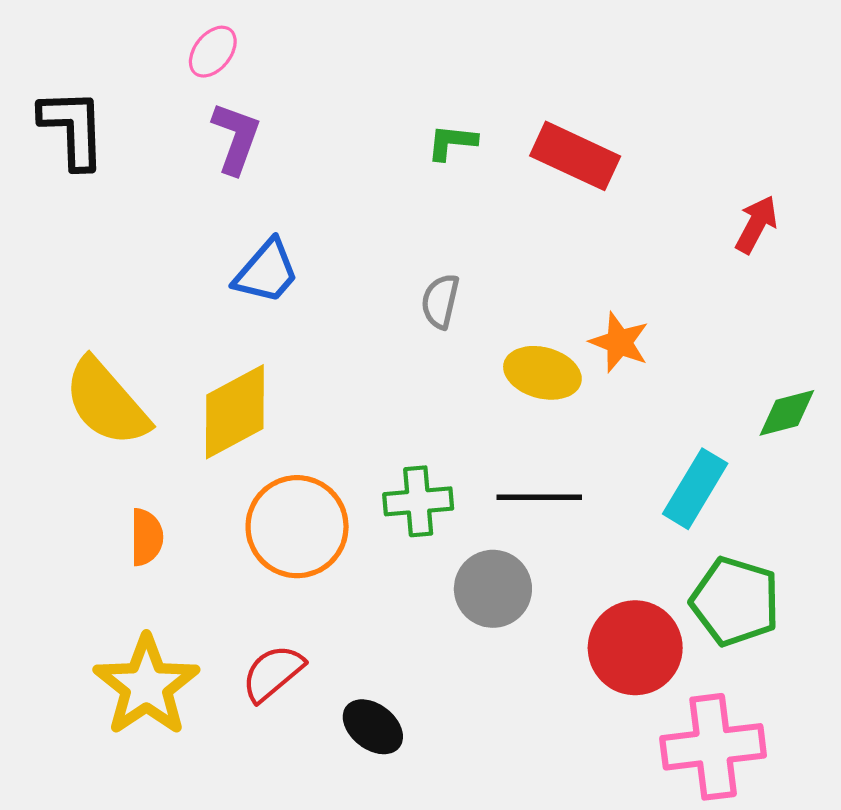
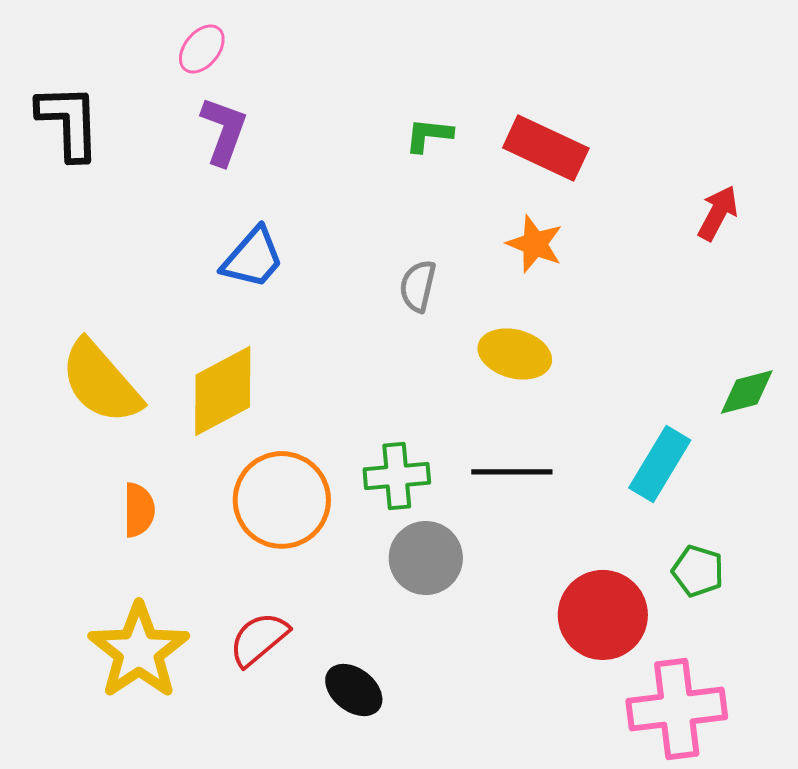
orange star: (619, 342) -> (535, 244), moved
gray circle: (493, 589) -> (426, 558), moved
green pentagon: (735, 601) -> (698, 571), size x0.6

